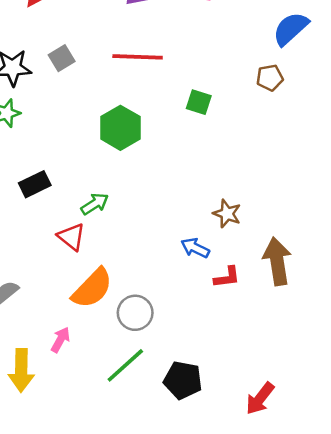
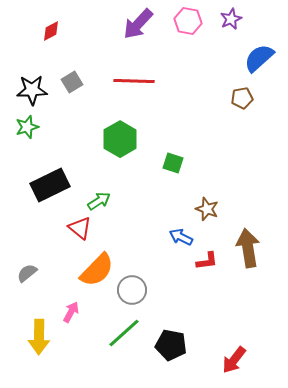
green square: (199, 102) -> (173, 163), moved
black rectangle: (35, 184) -> (50, 185), size x1.5

